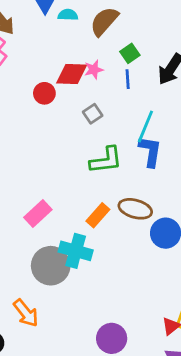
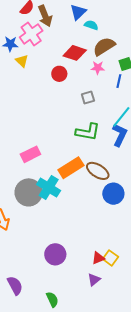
brown semicircle: (104, 21) -> (104, 46), moved
red diamond: (72, 74) -> (75, 53), moved
orange rectangle: (98, 215) -> (71, 168), size x1.4

